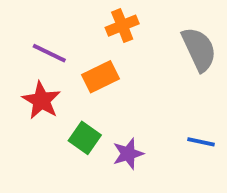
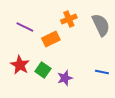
orange cross: (122, 26) -> (69, 19), moved
red star: (41, 100) -> (20, 65), moved

